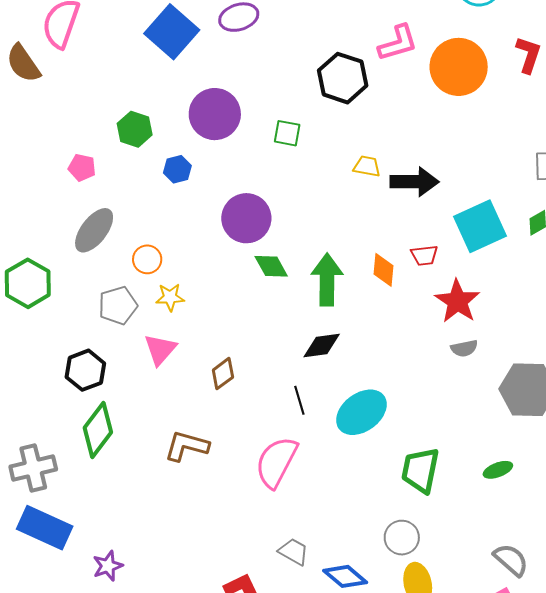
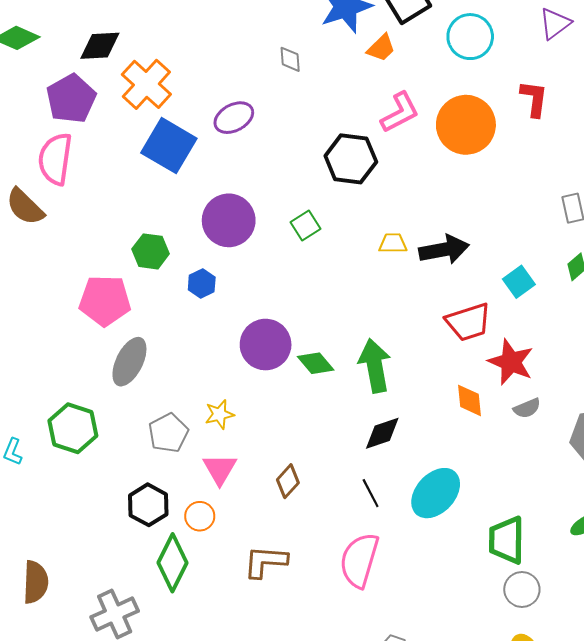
green square: (287, 133) -> (306, 226), turned -32
pink pentagon: (82, 168) -> (105, 301), size x1.8
purple circle: (246, 218) -> (266, 345), moved
cyan square: (480, 226) -> (519, 282), size x0.6
red trapezoid: (424, 255) -> (468, 322), size x1.6
orange circle: (147, 259) -> (200, 516), moved
orange diamond: (383, 270) -> (470, 400), moved
gray circle: (402, 538) -> (522, 589), moved

